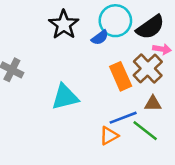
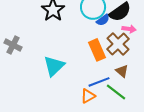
blue semicircle: (100, 37) -> (103, 20), moved
cyan triangle: (65, 97) -> (54, 66), turned -30
brown triangle: (153, 103) -> (122, 71), turned 40

